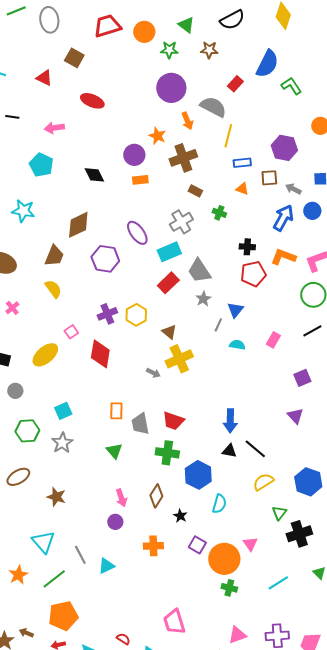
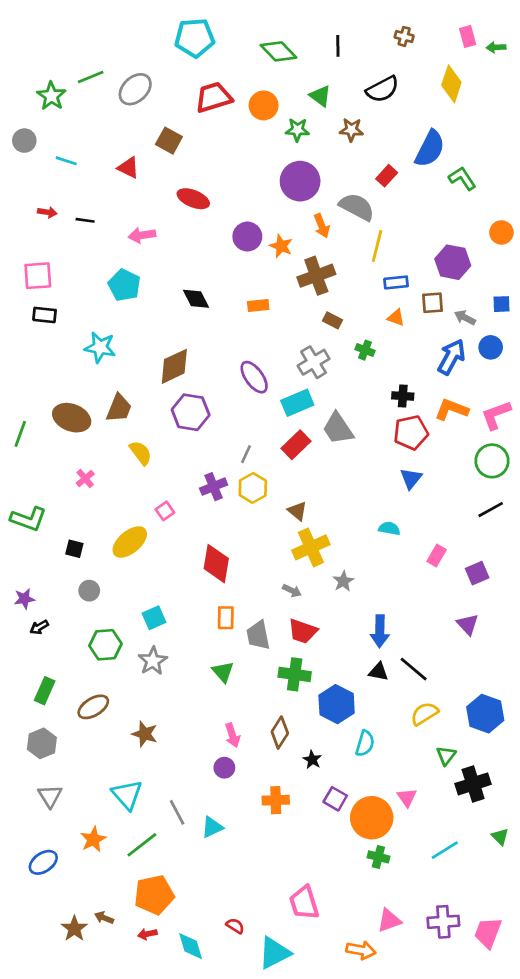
gray ellipse: (49, 20) -> (135, 89), turned 55
purple circle: (134, 155) -> (247, 237), moved
brown trapezoid: (54, 256) -> (119, 408), moved
purple hexagon: (105, 259) -> (191, 412), moved
gray star: (203, 299) -> (343, 581), moved
blue triangle: (235, 310) -> (411, 478), moved
gray line: (218, 325) -> (246, 454), moved
pink rectangle: (273, 340) -> (437, 556), moved
red diamond: (100, 354) -> (216, 564), moved
gray arrow: (153, 373) -> (292, 591), moved

